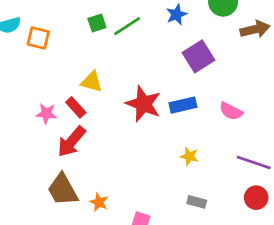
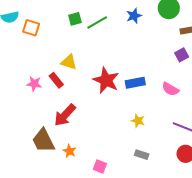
purple square: (198, 56) -> (182, 55), moved, size x0.6
red arrow: (71, 142) -> (65, 115), moved

